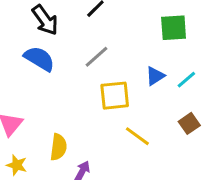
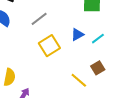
yellow square: (115, 96) -> (49, 46), turned -30
yellow line: (137, 136) -> (79, 80), moved

